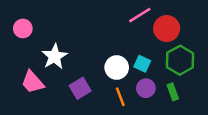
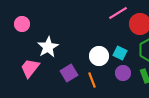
pink trapezoid: (33, 82) -> (30, 68), turned 80
orange line: (120, 97) -> (92, 80), moved

